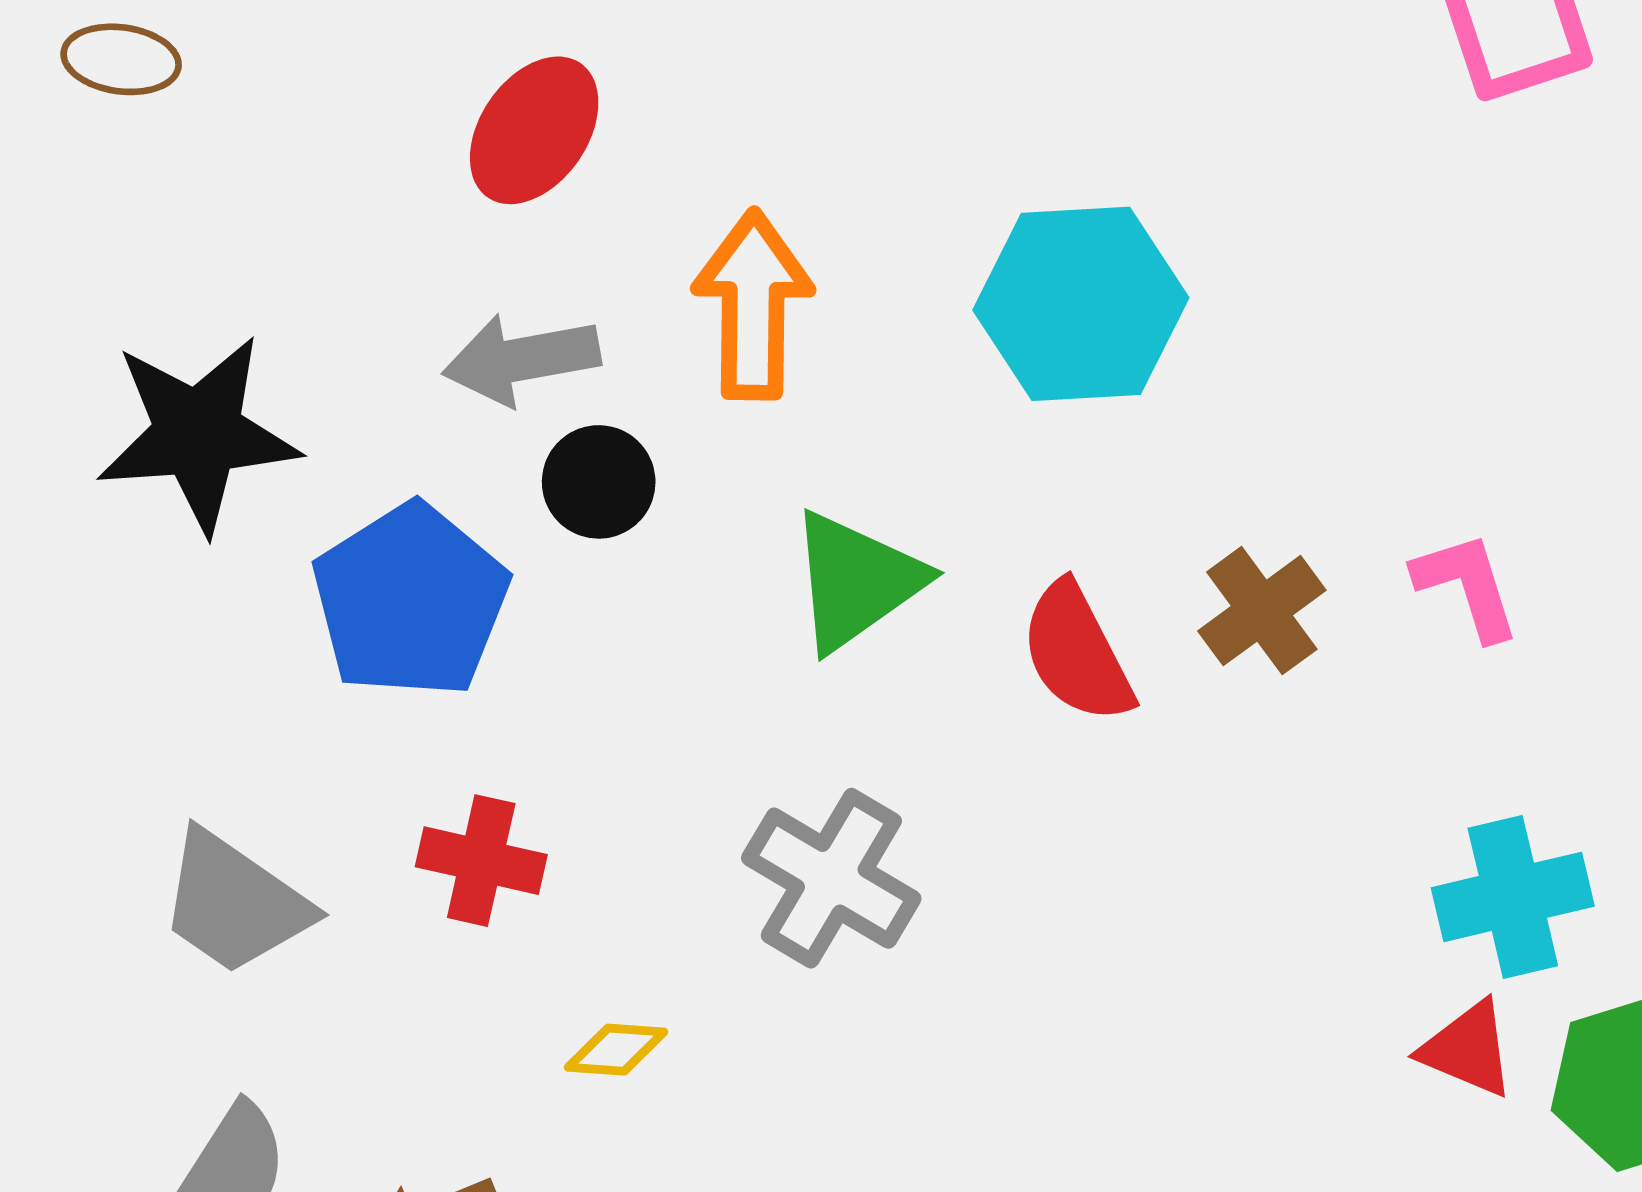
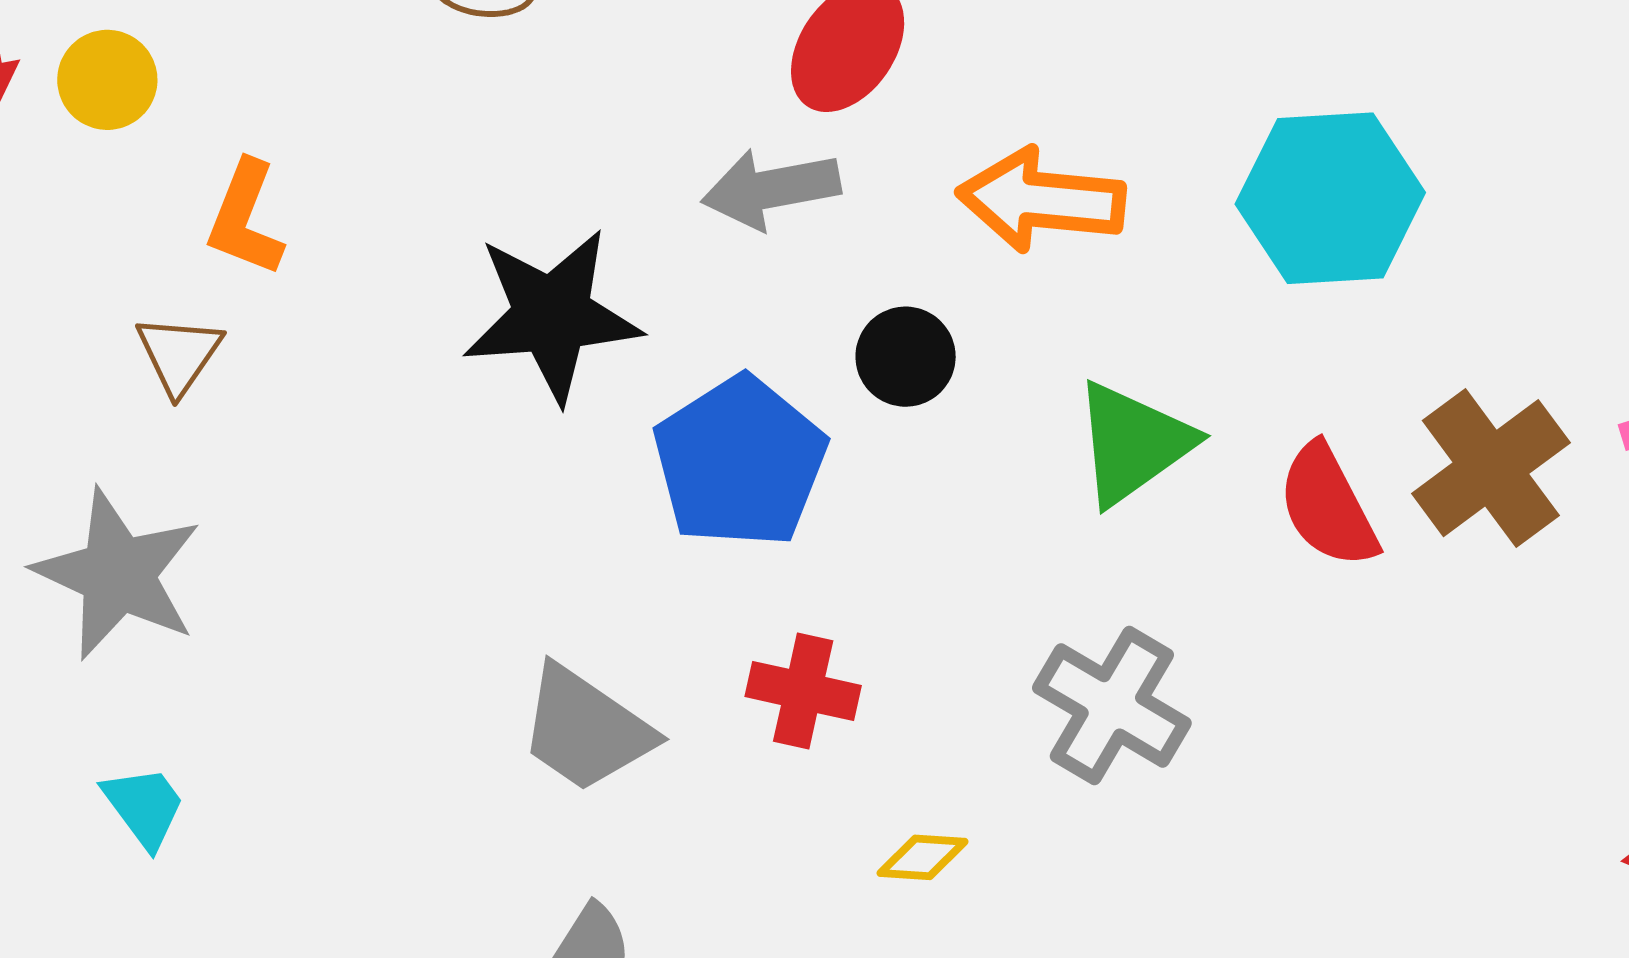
orange arrow: (753, 305) -> (1041, 200), turned -85
gray arrow: (521, 359) -> (771, 189), moved
brown cross: (1262, 611) -> (1491, 468), size x1.4

